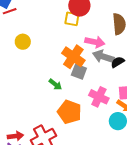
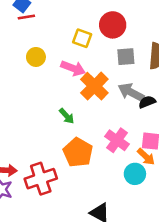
yellow square: (72, 19) -> (82, 38), moved
pink arrow: (95, 42) -> (73, 68), moved
gray square: (79, 72) -> (126, 57), moved, turned -35

